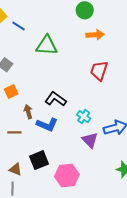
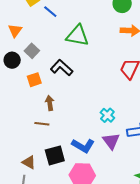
black L-shape: (56, 99) -> (62, 68), moved
blue L-shape: (47, 125) -> (83, 146), moved
brown line: (14, 132) -> (42, 124), moved

